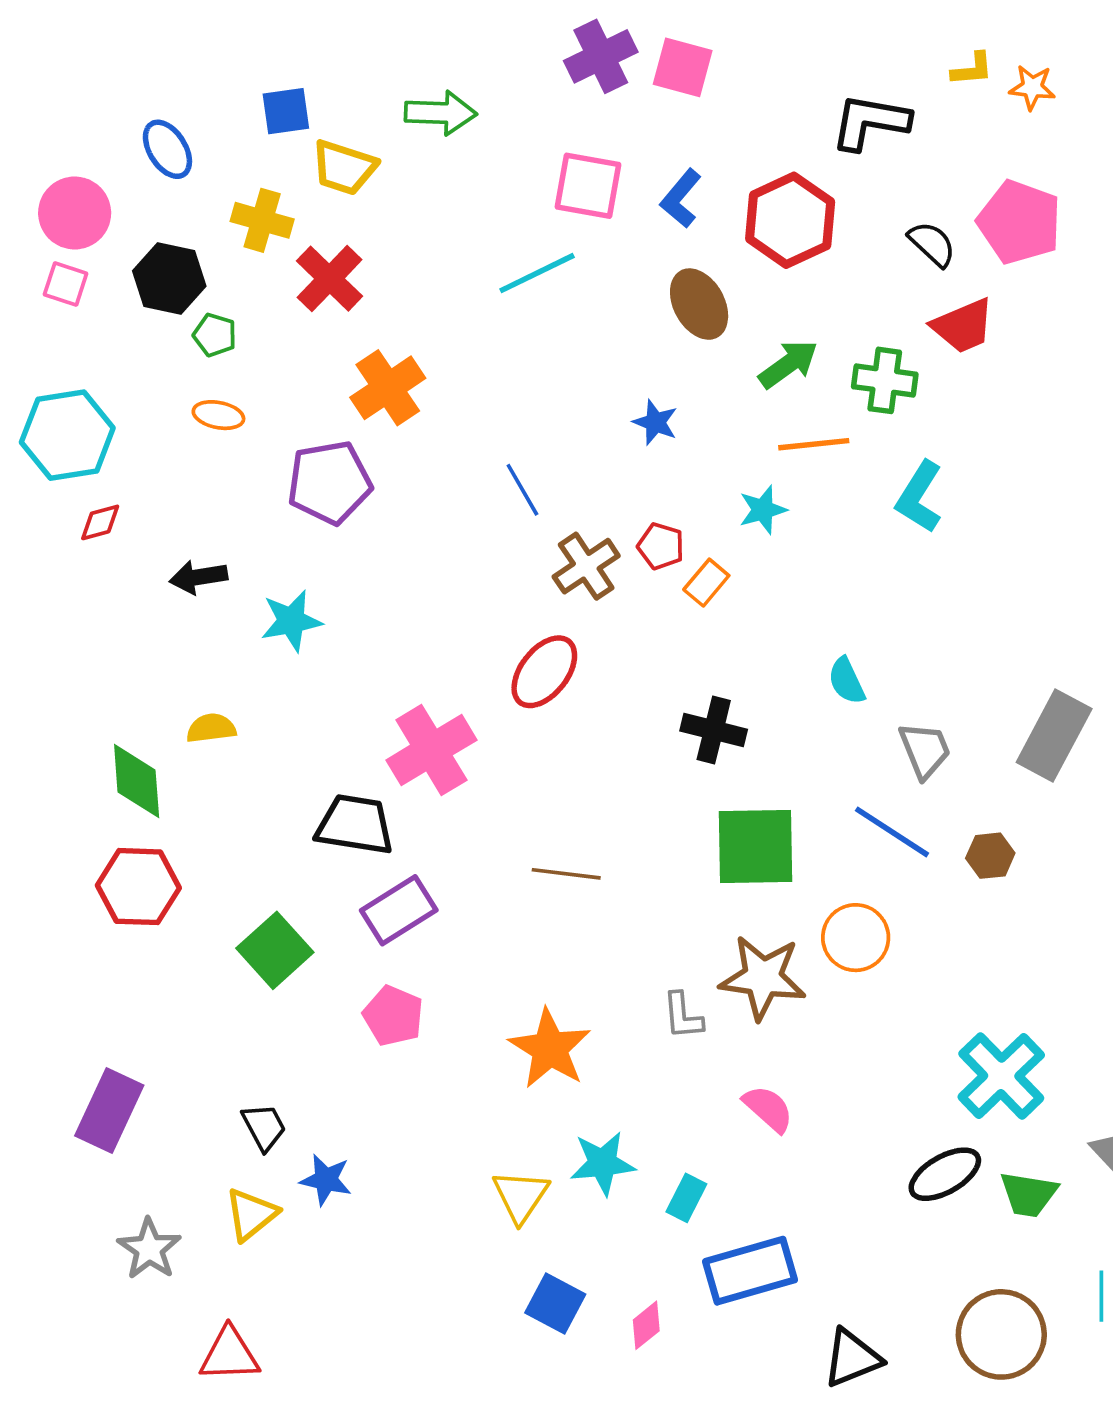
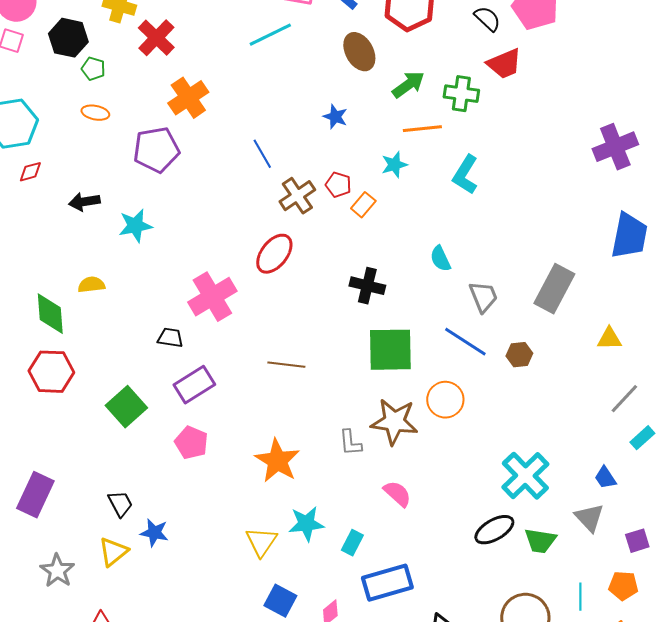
cyan L-shape: (919, 497) -> (465, 175), moved
black trapezoid: (355, 825) -> (170, 338), size x0.6

